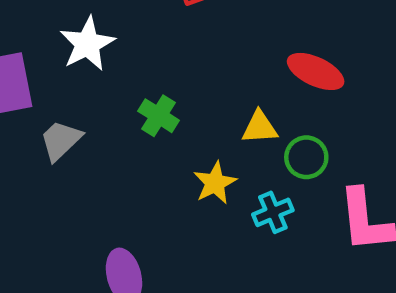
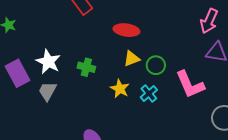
white star: (87, 44) -> (48, 62), moved
red ellipse: (316, 71) -> (126, 30), moved

